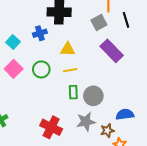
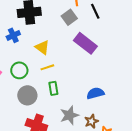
yellow triangle: (68, 49) -> (42, 47), turned 42
gray circle: (93, 96) -> (27, 95), moved
blue semicircle: (125, 114) -> (95, 93), moved

